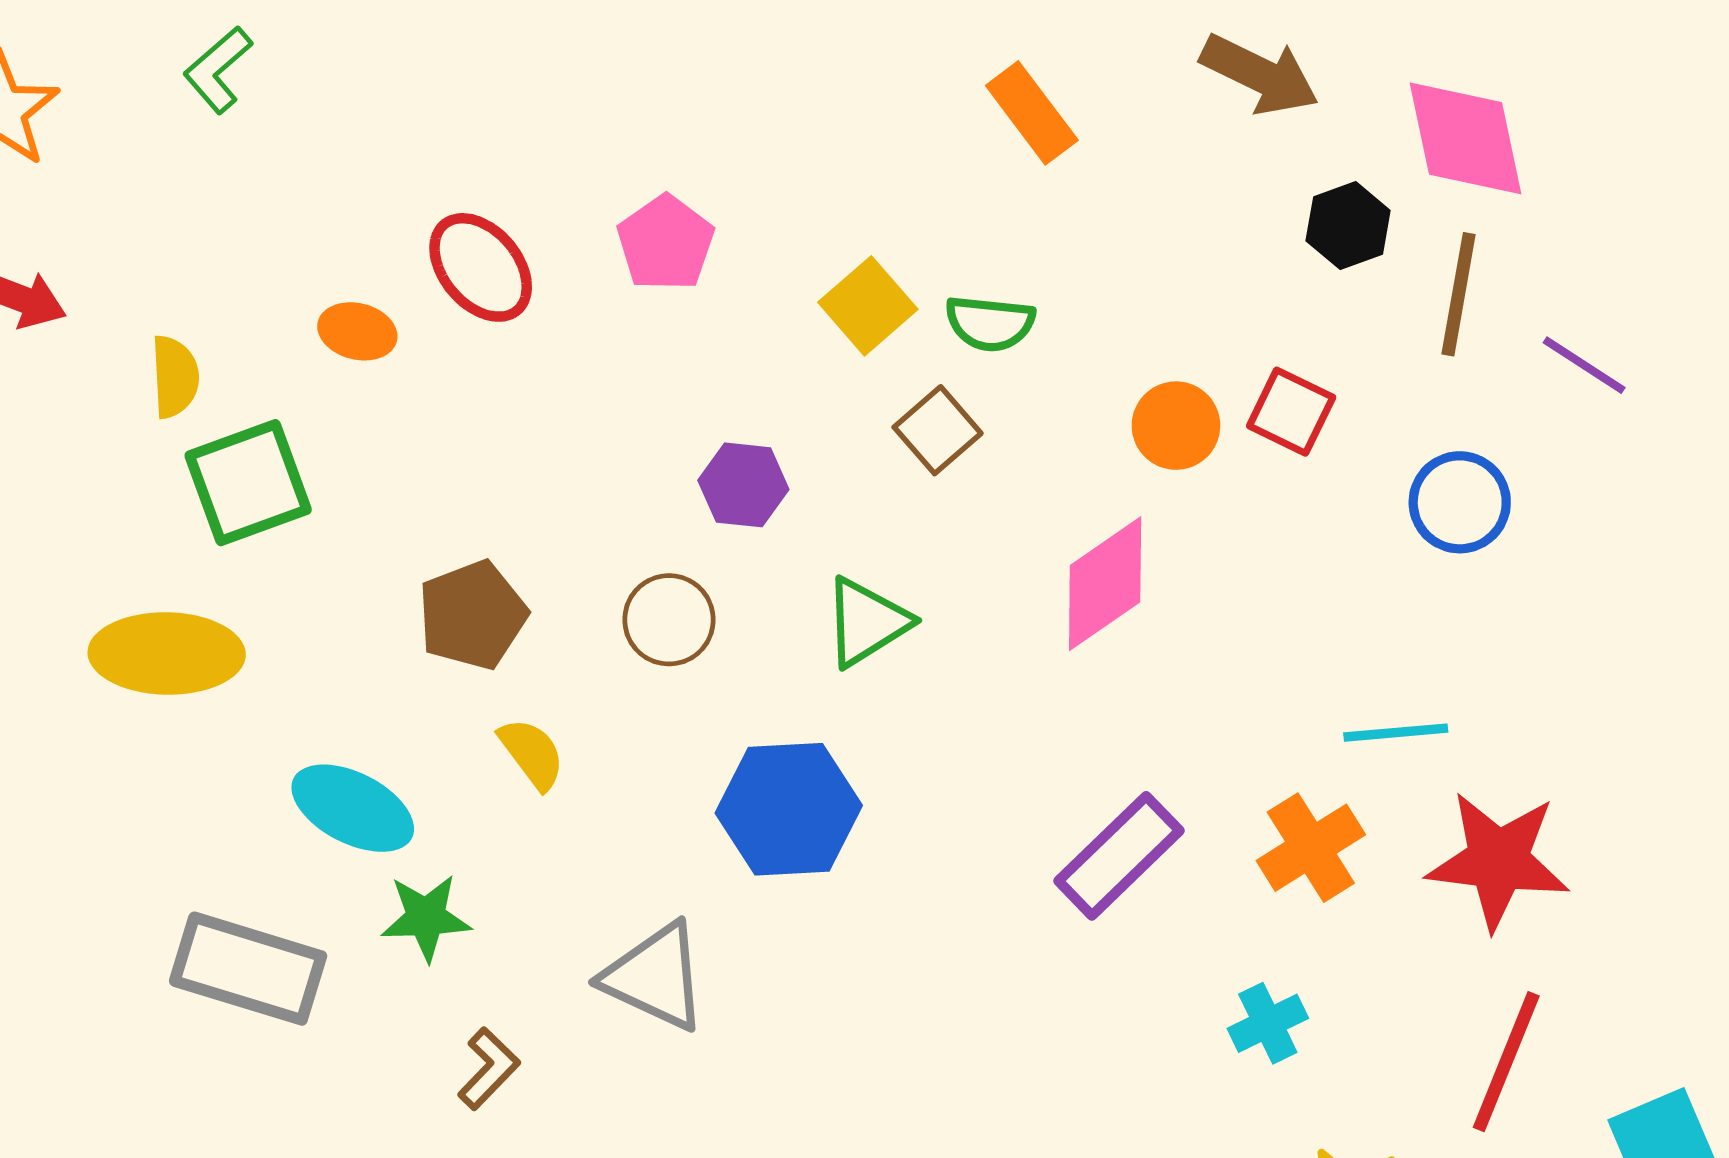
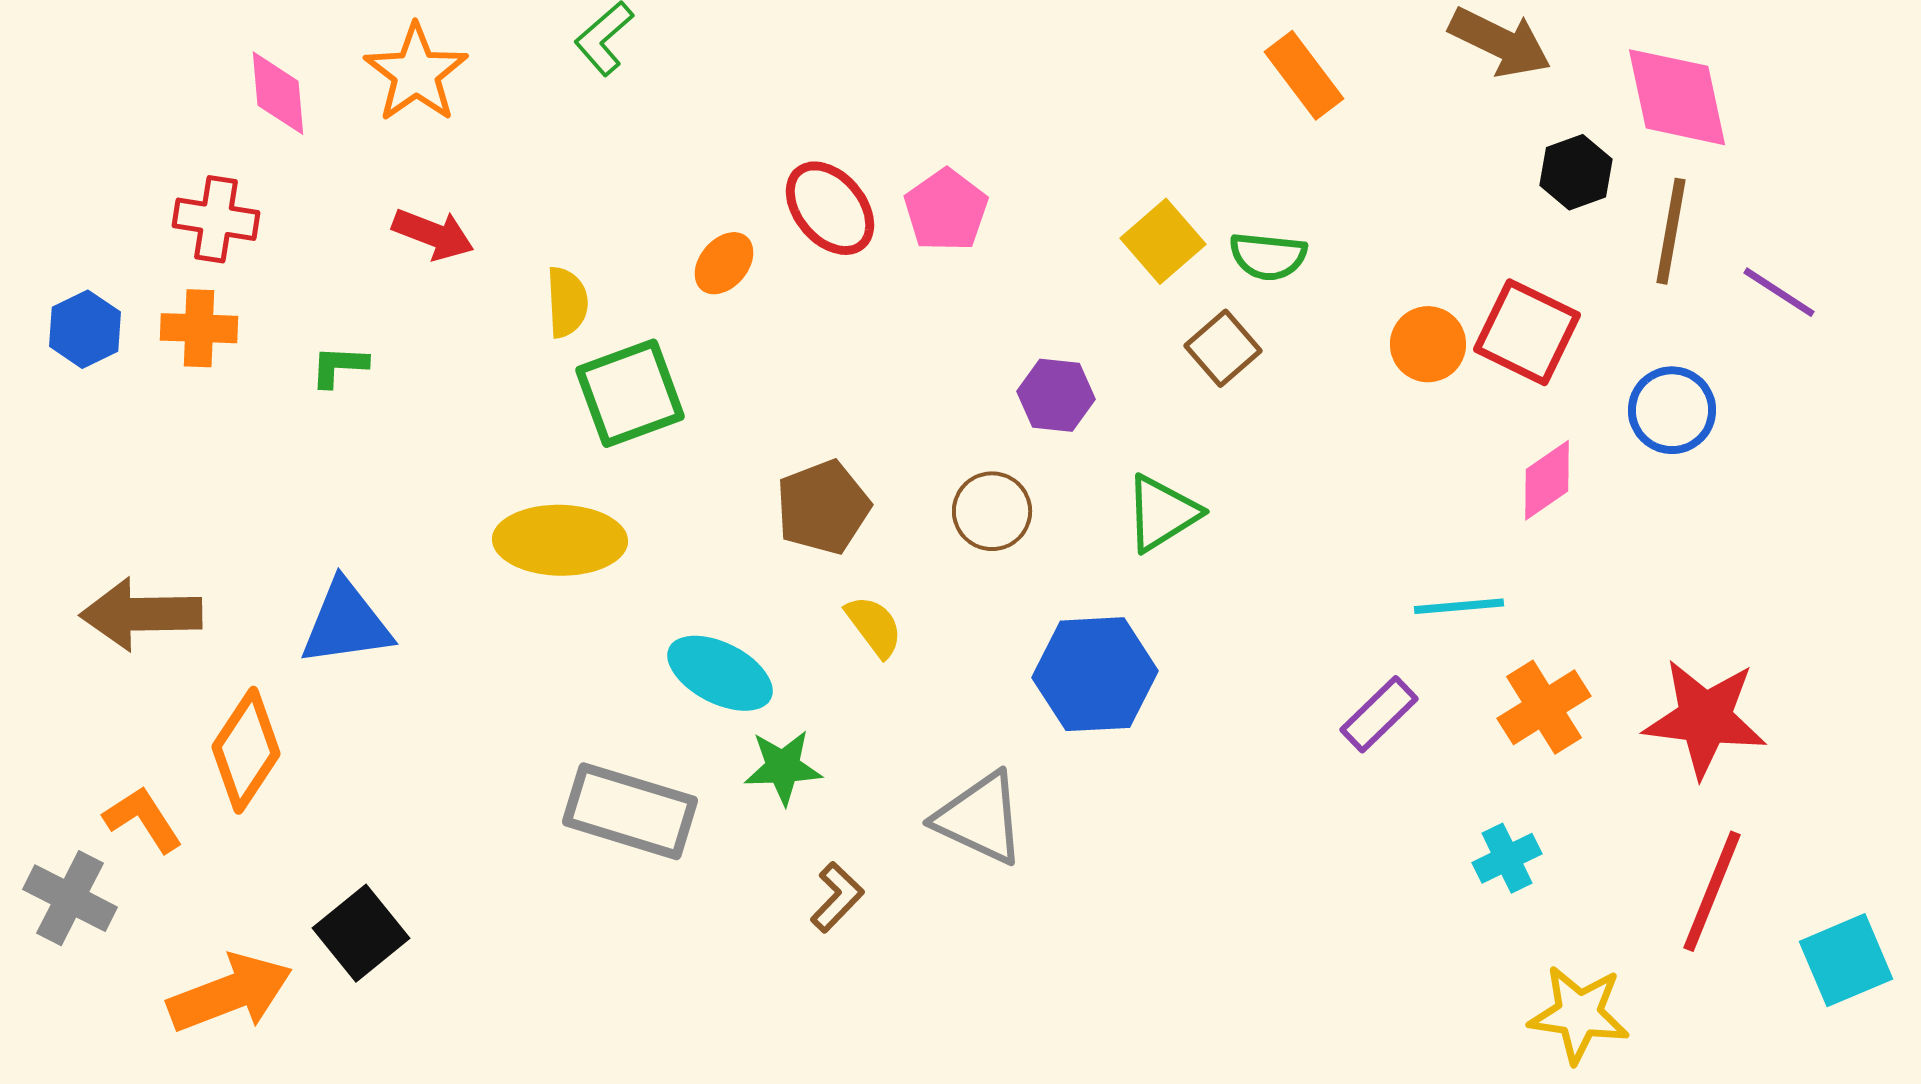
pink pentagon: (666, 243) -> (946, 210), moved
orange ellipse: (357, 331) -> (724, 263), turned -64
red square: (1291, 412) -> (1527, 332), size x1.4
pink diamond: (1105, 584) -> (1547, 480), moved, size x0.7
cyan line: (1396, 733) -> (1459, 606), moved
purple rectangle: (1119, 856) -> (1379, 714), size x0.7

